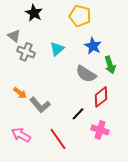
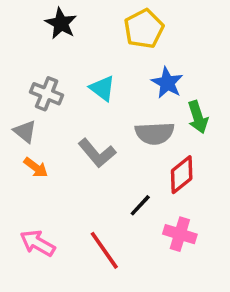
yellow pentagon: (80, 16) -> (144, 29), turned 30
gray triangle: (14, 36) -> (25, 131), moved
cyan triangle: (57, 49) -> (102, 88), turned -42
gray semicircle: (86, 74) -> (155, 133), turned -35
gray L-shape: (40, 105) -> (97, 153), moved

